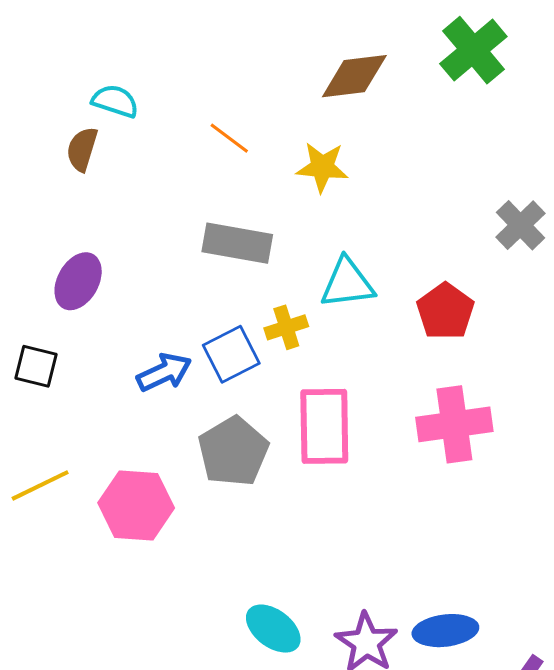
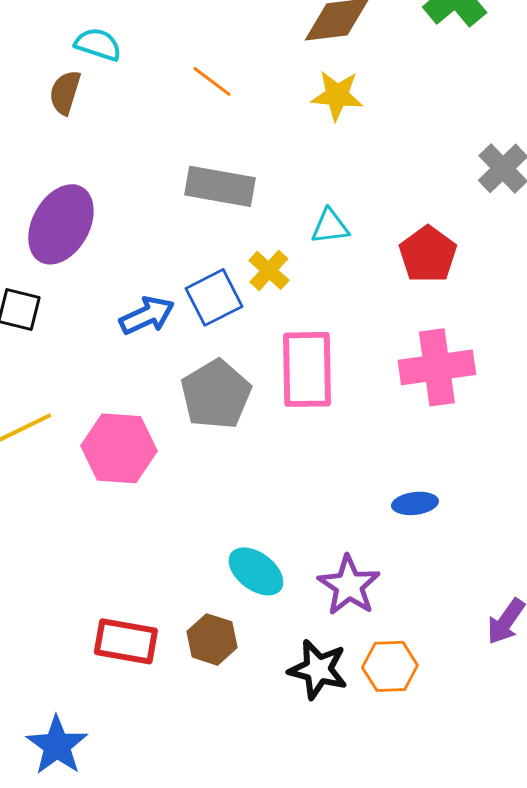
yellow star: (322, 167) -> (337, 95), moved
purple ellipse: (78, 281) -> (61, 224), size x1.4
cyan triangle: (347, 283) -> (330, 226), size x0.7
yellow cross: (286, 327) -> (269, 270), turned -30
blue ellipse: (445, 631) -> (415, 503), moved, size x0.7

